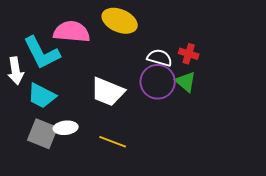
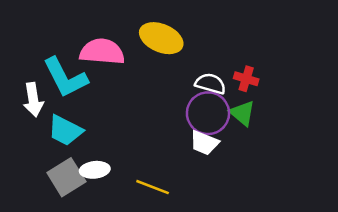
white trapezoid: (108, 92) -> (204, 143), moved, size x0.7
gray square: (43, 134) -> (66, 177), turned 36

